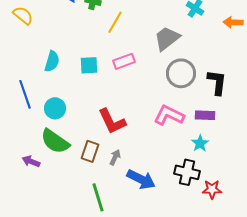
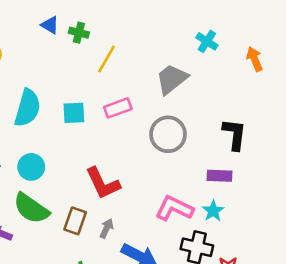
orange arrow: (233, 22) -> (255, 59), turned 66
cyan semicircle: (52, 61) -> (27, 108), size x1.4
gray circle: (181, 73) -> (168, 134), moved
pink L-shape: (169, 115) -> (174, 208), moved

